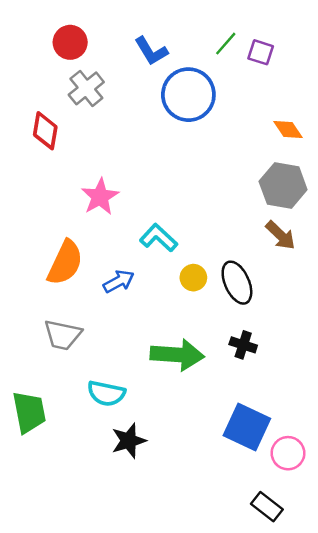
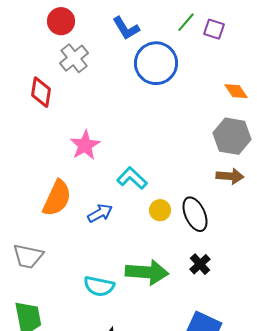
brown arrow: (281, 235) -> (230, 176), turned -40
gray trapezoid: (63, 335) -> (28, 256), moved
black cross: (243, 345) -> (200, 264), turned 30
cyan semicircle: (106, 393) -> (99, 286), moved

